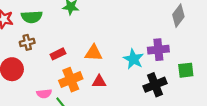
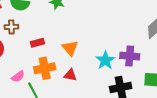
orange triangle: (94, 53) -> (70, 48), turned 36
pink semicircle: (44, 94) -> (18, 76), turned -40

